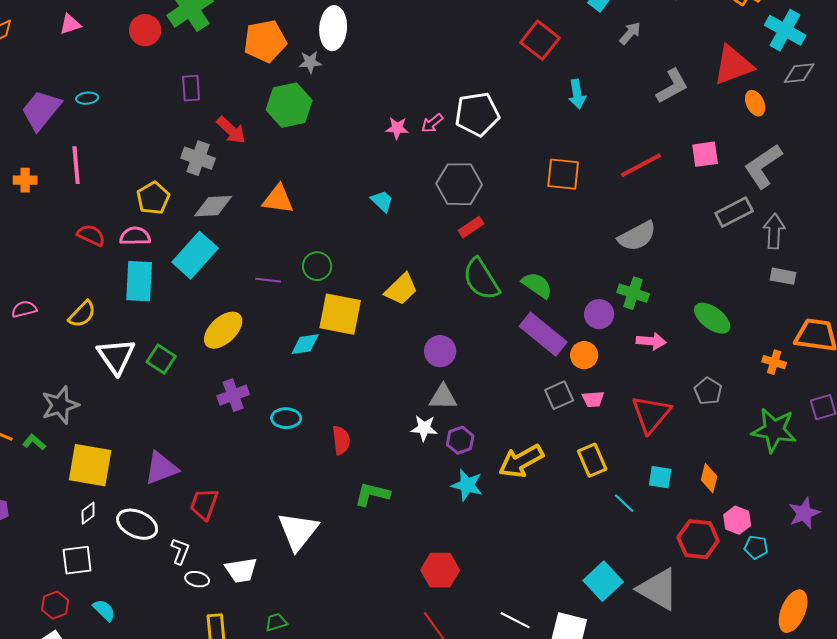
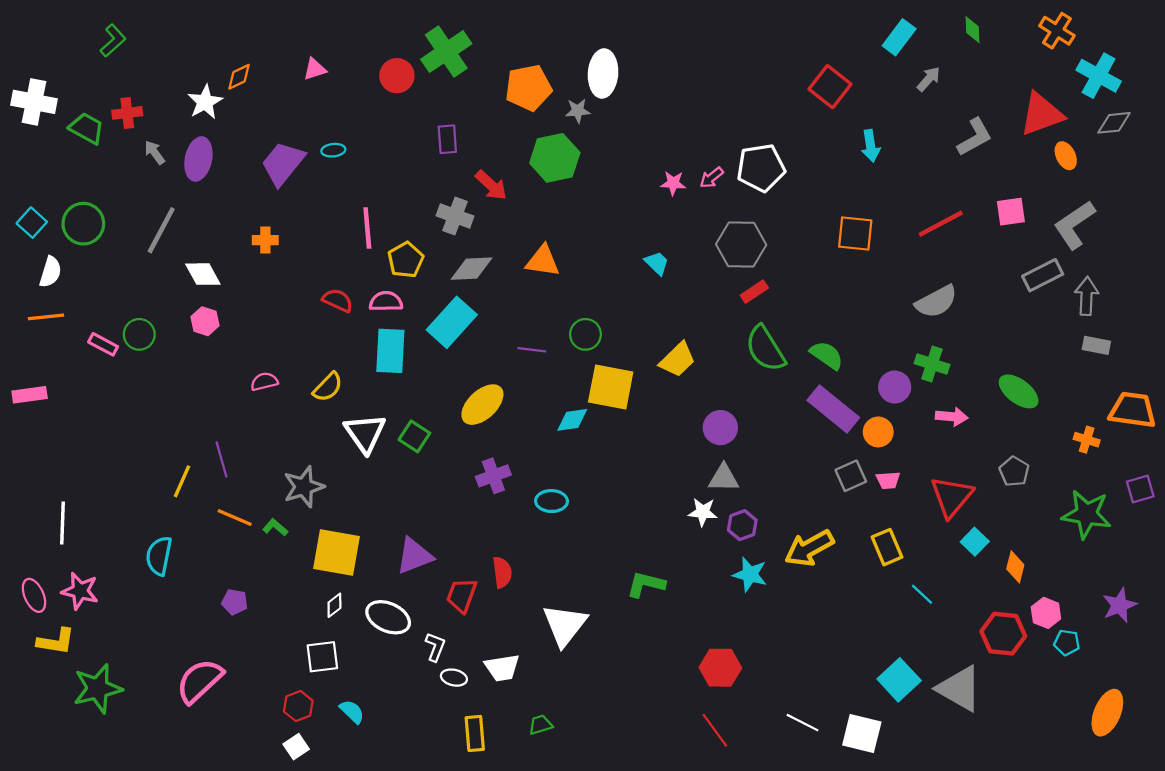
pink line: (76, 165) -> (367, 228), moved
red semicircle: (341, 440) -> (502, 572), moved
cyan square: (660, 477) -> (975, 542), moved, turned 35

